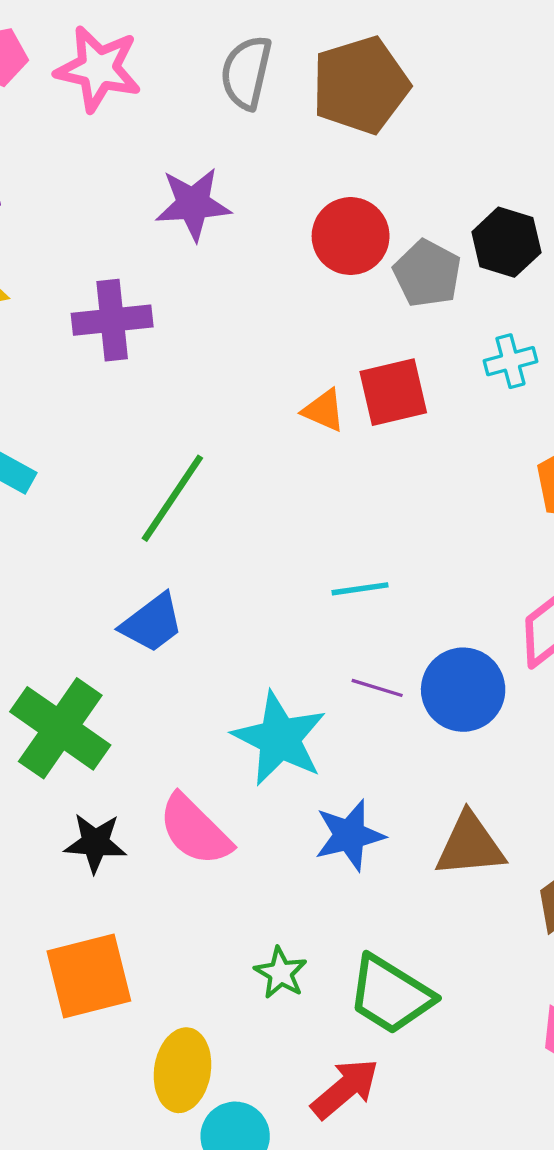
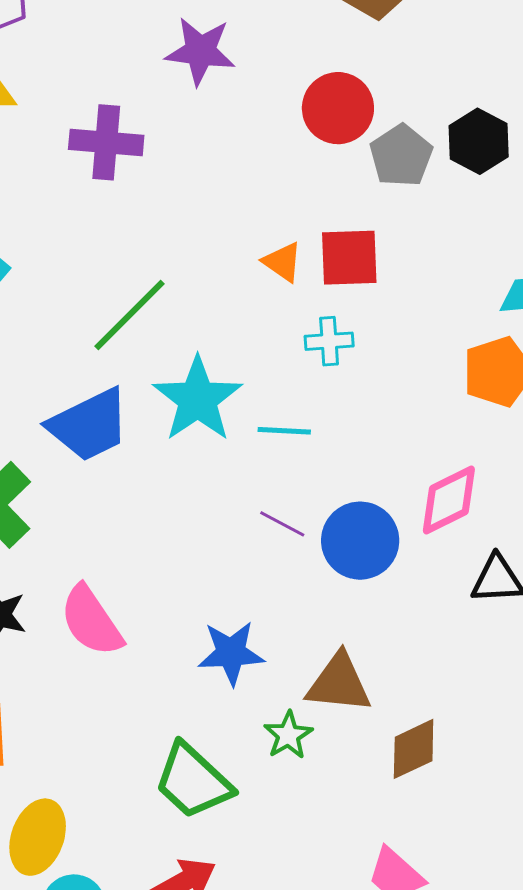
cyan cross: (510, 361) -> (329, 341), moved
blue trapezoid: (152, 623) -> (89, 425), size x1.4
cyan star: (279, 739) -> (198, 399), moved
green star: (281, 973) -> (288, 735), moved
green trapezoid: (390, 995) -> (193, 781), moved

